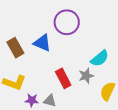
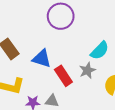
blue triangle: (42, 43) -> (42, 58), moved

